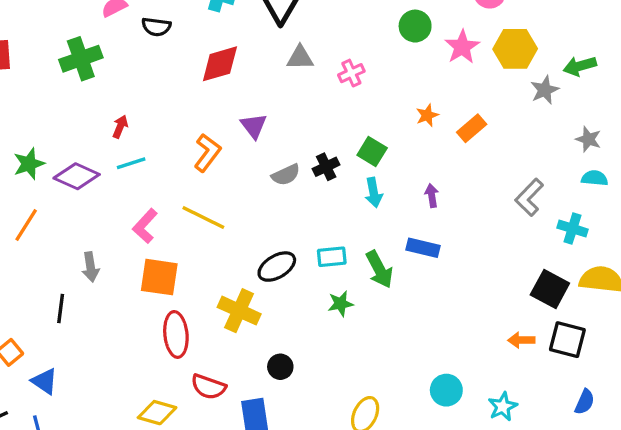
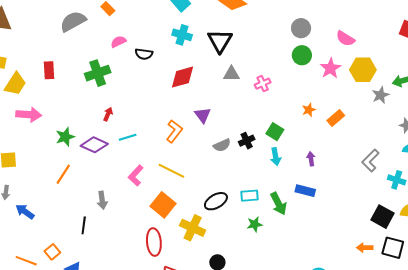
red arrow: (120, 127) -> (108, 114), moved
orange square: (159, 277) -> (163, 205), moved, turned 30

